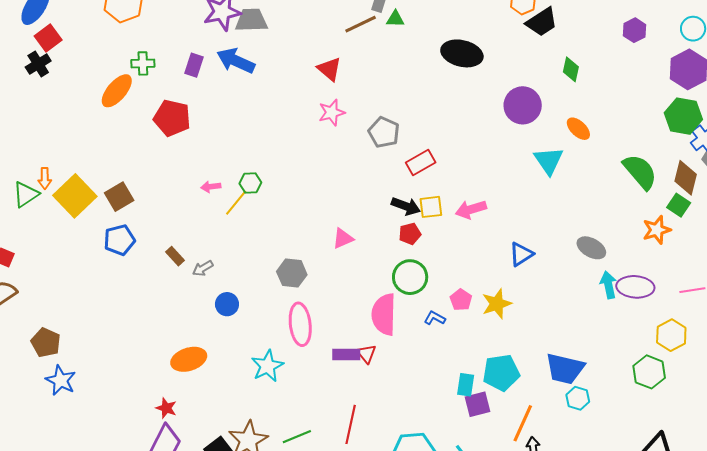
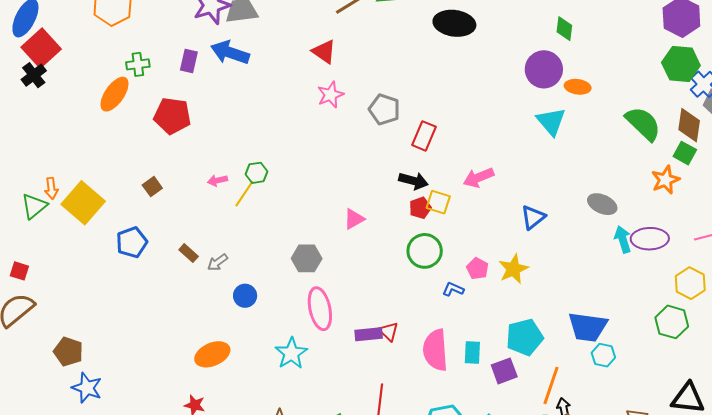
red square: (48, 38) -> (41, 48), size x1.4
purple circle: (523, 105) -> (544, 69), moved
orange ellipse: (578, 129) -> (578, 87), turned -30
red rectangle: (421, 163) -> (424, 136), turned -32
brown square: (119, 197) -> (152, 187), moved, size x0.7
yellow square: (431, 207) -> (438, 202), moved, turned 30
pink semicircle: (384, 314) -> (435, 350), moved
cyan rectangle: (466, 385) -> (472, 353), moved

